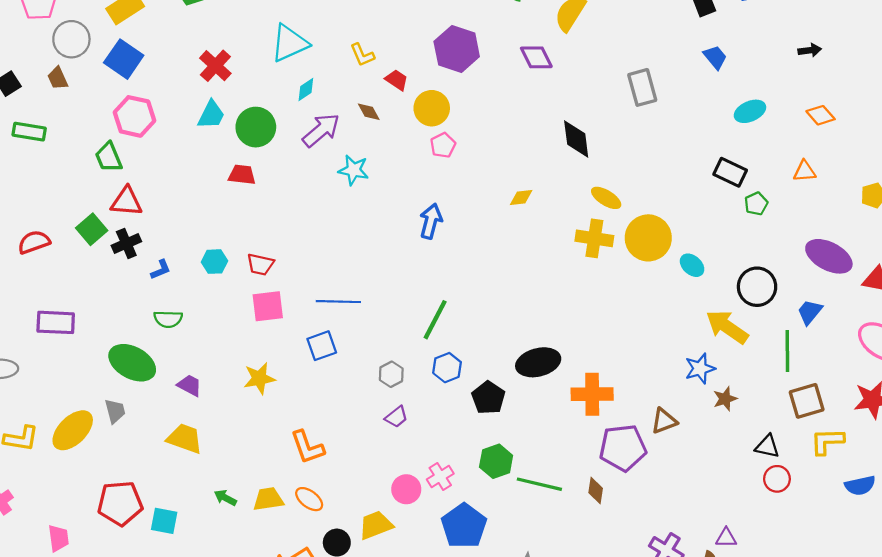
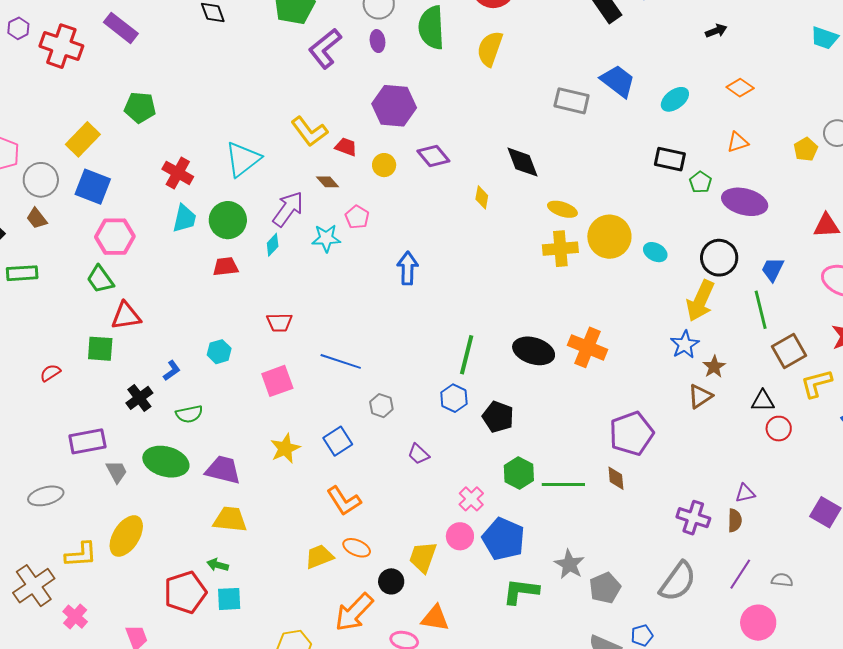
cyan triangle: (289, 43) -> (243, 159), moved
yellow L-shape: (362, 55) -> (309, 131), size x1.5
purple diamond: (536, 57) -> (433, 156), moved
blue trapezoid: (715, 57) -> (618, 81), moved, size x1.5
gray rectangle: (642, 87) -> (572, 101), turned -48
cyan diamond: (306, 89) -> (273, 245), moved
yellow circle: (432, 108) -> (384, 165), size x0.7
pink pentagon: (443, 145) -> (357, 217), moved
yellow diamond: (521, 197) -> (482, 197), moved, turned -60
green square: (92, 229) -> (100, 349), turned -32
red semicircle: (34, 242) -> (50, 373), size x0.7
black cross: (126, 244) -> (139, 398), moved
purple ellipse: (829, 256) -> (745, 202), moved
red trapezoid: (260, 264) -> (279, 322), moved
blue line: (338, 302) -> (341, 361), turned 30
green line: (435, 320) -> (467, 355), moved
yellow arrow: (727, 327) -> (700, 301), turned -87
blue square: (322, 346) -> (338, 441), moved
black ellipse: (538, 362) -> (534, 351), moved, turned 45
gray hexagon: (391, 374) -> (381, 406), moved
purple trapezoid: (190, 385) -> (223, 470), size x1.5
orange cross: (592, 394) -> (588, 347), moved, turned 36
gray trapezoid: (115, 411) -> (117, 472), moved
purple trapezoid: (396, 417) -> (418, 454), turned 95
brown triangle: (664, 421) -> (700, 396), moved
pink circle: (406, 489) -> (460, 536), moved
green arrow: (225, 498) -> (218, 565), moved
yellow trapezoid: (376, 525) -> (423, 557), turned -36

